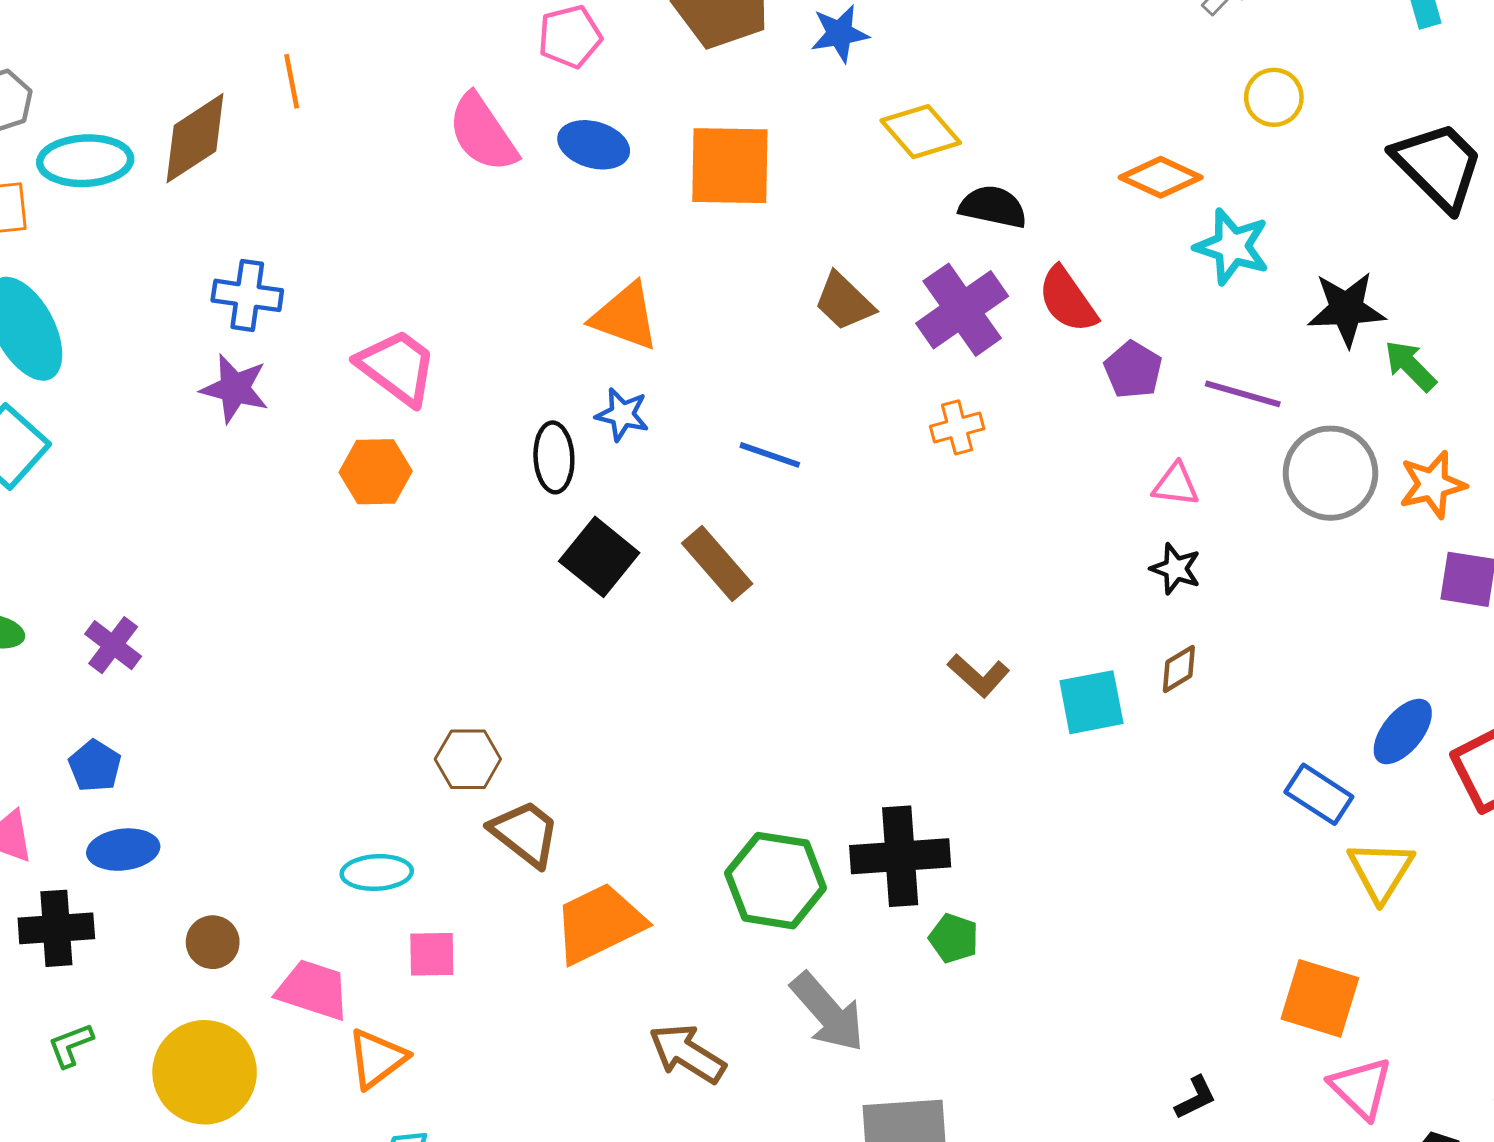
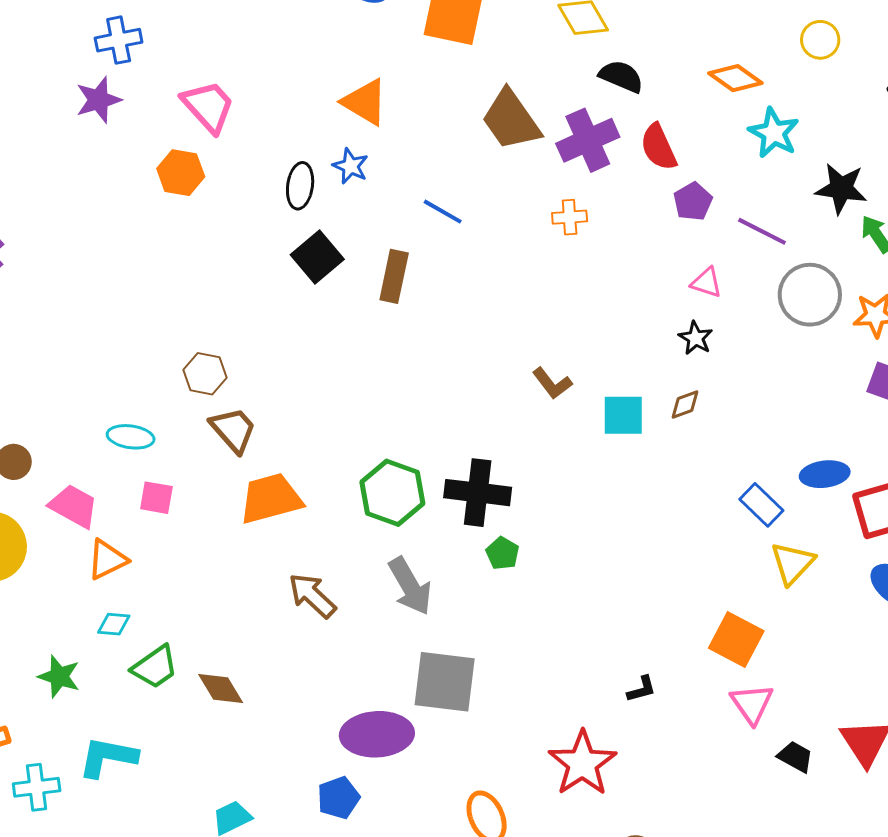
blue cross: (247, 295) -> (119, 40), turned -30
brown trapezoid: (844, 302) -> (511, 120), size x1.5
purple star: (235, 389) -> (98, 100), turned 30
brown rectangle: (717, 563) -> (394, 276), turned 42
blue ellipse: (1403, 731) -> (825, 474), turned 33

